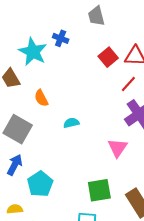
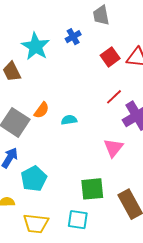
blue cross: (61, 38) -> (73, 37), moved, turned 35
red line: (128, 84) -> (114, 97), moved
orange semicircle: (41, 98) -> (42, 110), moved, turned -120

